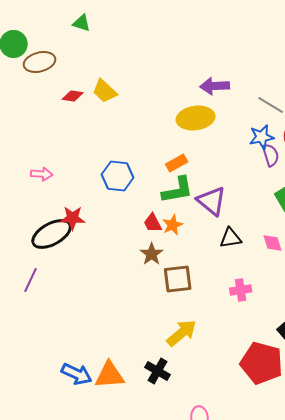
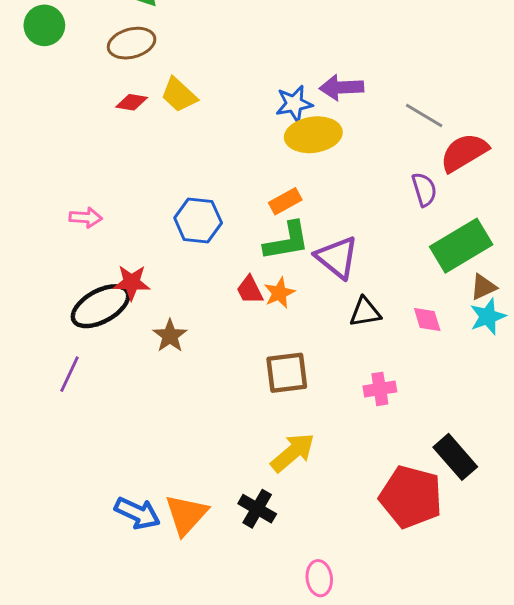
brown ellipse: (40, 62) -> (132, 43), moved
blue star: (262, 137) -> (294, 104), moved
brown star: (152, 254) -> (170, 336), moved
orange triangle: (110, 375) -> (186, 515), turned -44

